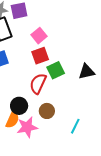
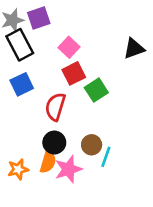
black triangle: (87, 72) -> (134, 49), moved
red semicircle: (38, 84) -> (55, 107), moved
cyan line: (75, 126) -> (106, 157), moved

